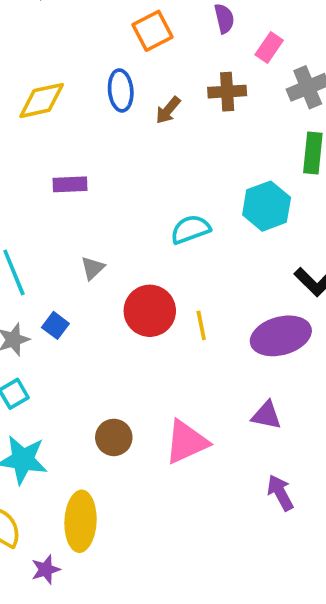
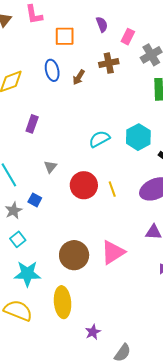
orange square: (152, 31) -> (65, 36), turned 35
purple rectangle: (70, 184) -> (32, 124), turned -60
cyan hexagon: (267, 206) -> (138, 137), moved
brown circle: (114, 437) -> (74, 255), size x1.5
purple star: (46, 570) -> (93, 332), moved

